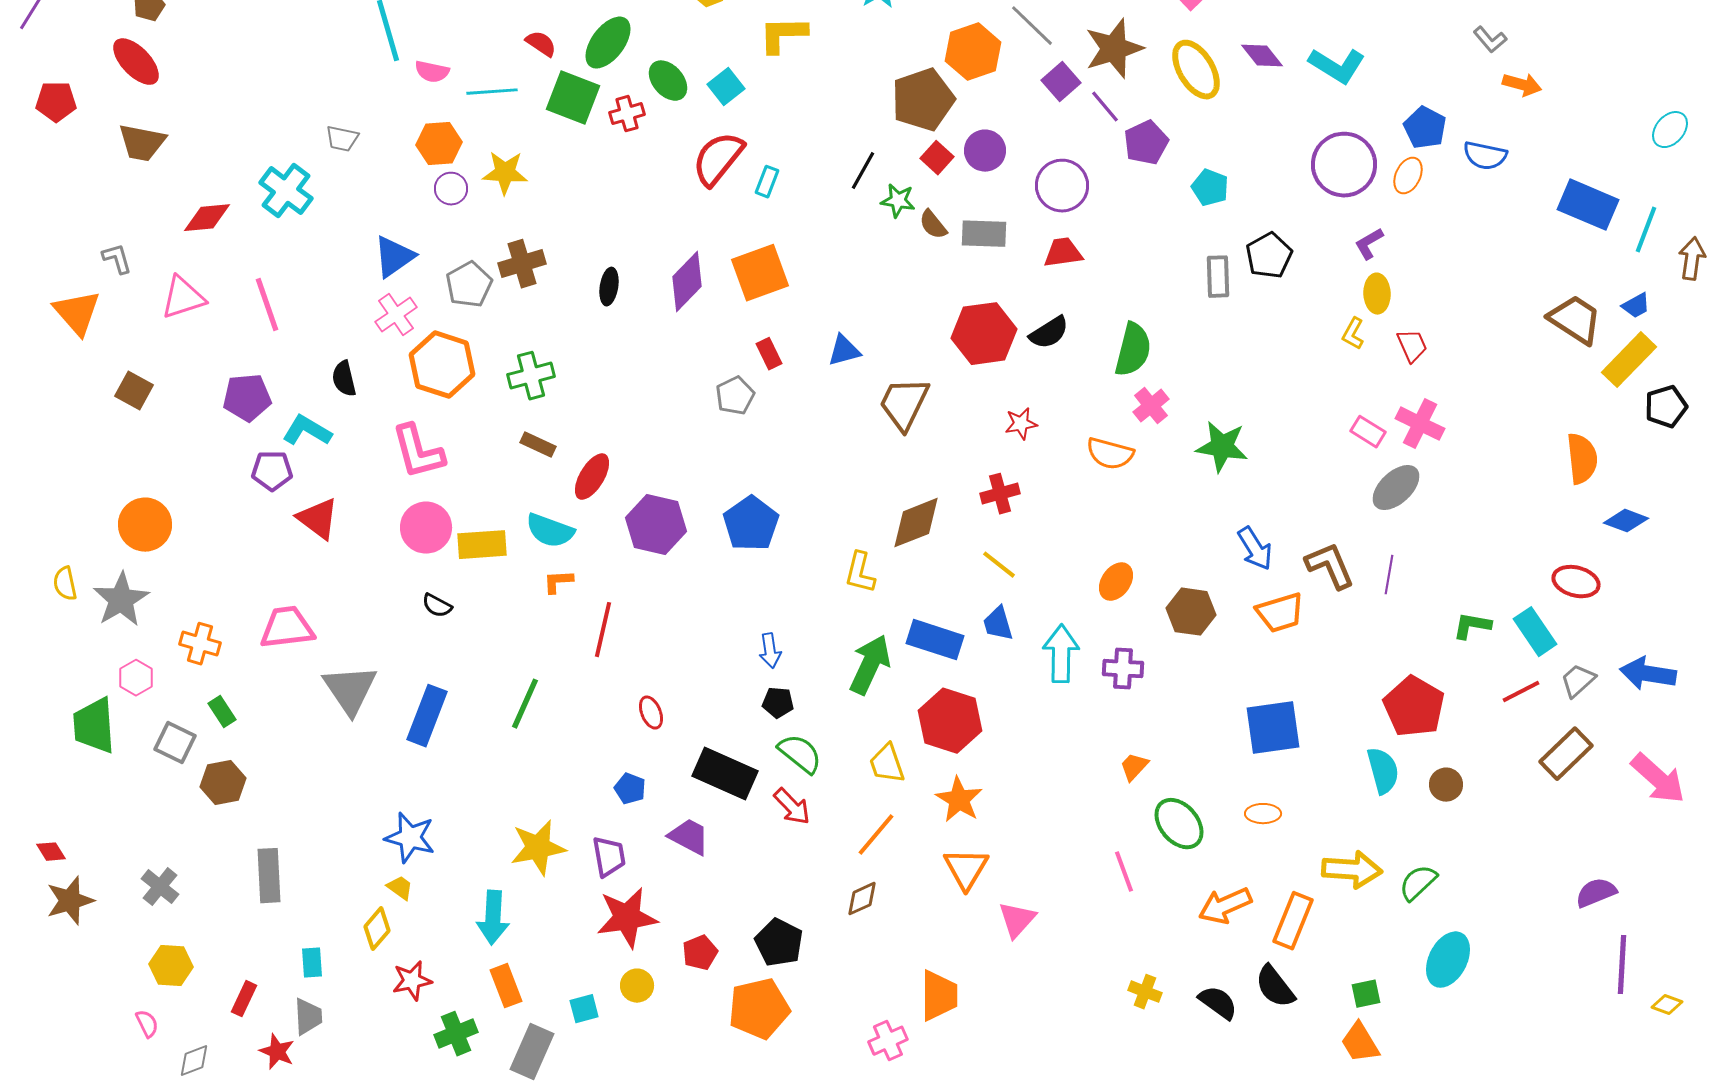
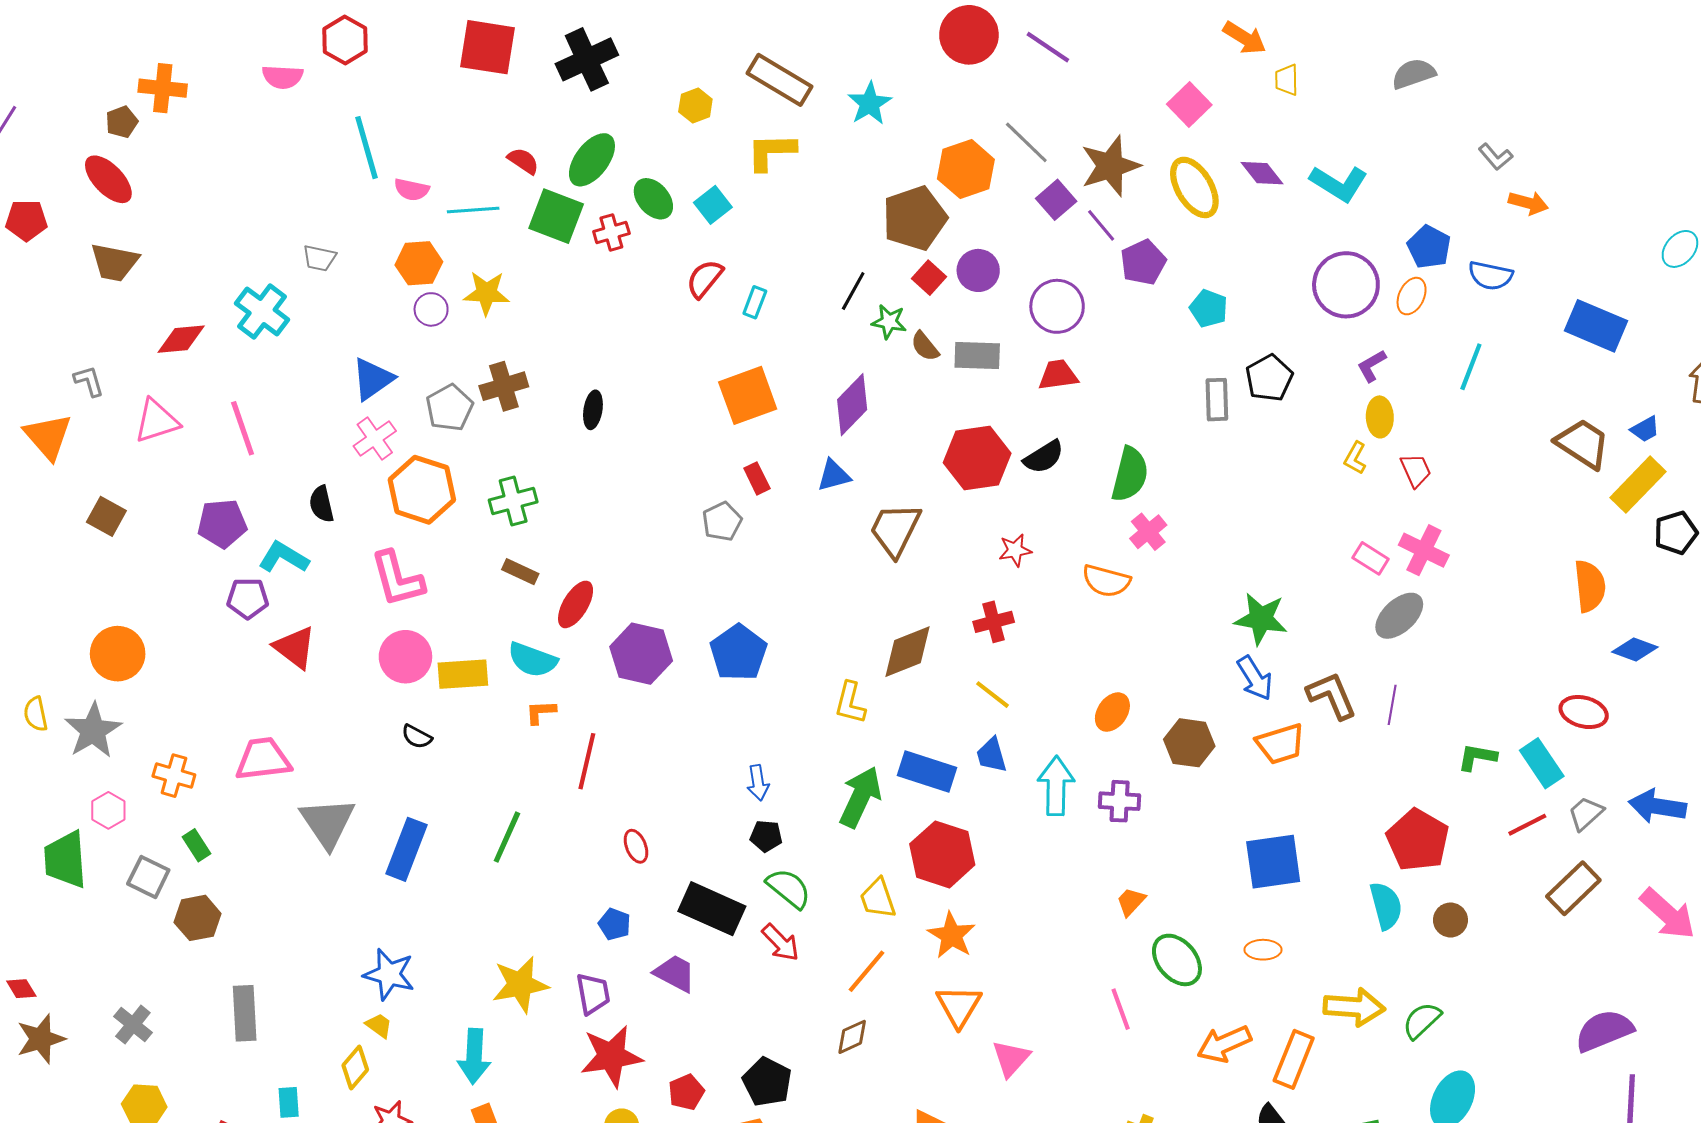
red semicircle: (718, 159) -> (705, 279), size x0.7
cyan line: (1646, 230) -> (1471, 367), moved
purple diamond: (687, 282) -> (852, 405), moved
green star: (1222, 447) -> (1261, 619), moved
purple semicircle: (1596, 893) -> (1604, 1031), size x1.4

